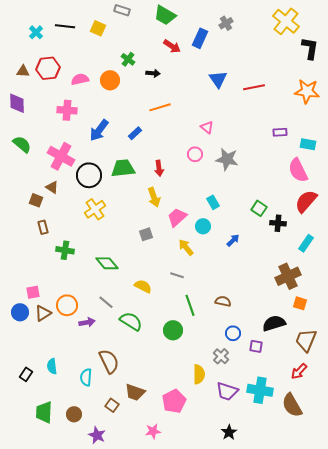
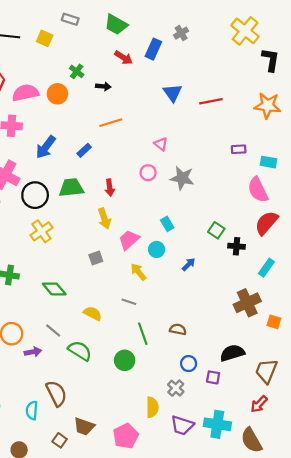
pink semicircle: (80, 79) -> (25, 93), size x1.4
orange square: (300, 303) -> (274, 322), moved

